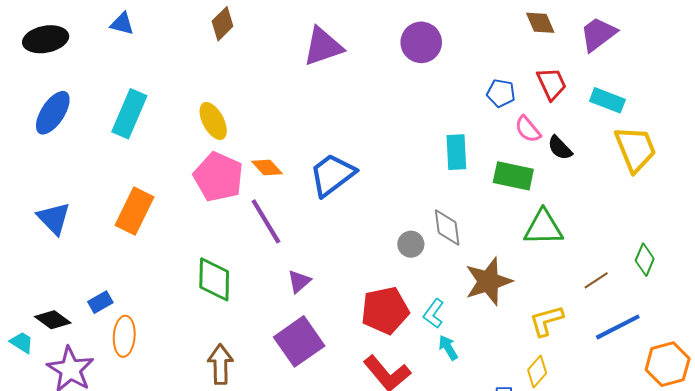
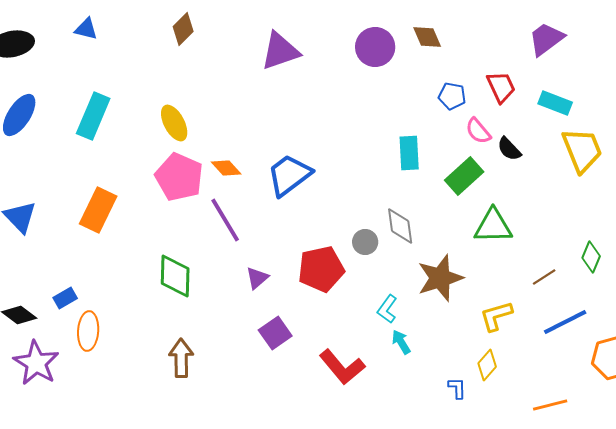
brown diamond: (540, 23) -> (427, 37), moved
green rectangle: (513, 176) -> (464, 176), turned -54
red pentagon: (385, 310) -> (321, 269), moved
purple square: (299, 341) -> (275, 333), moved, size x0.7

